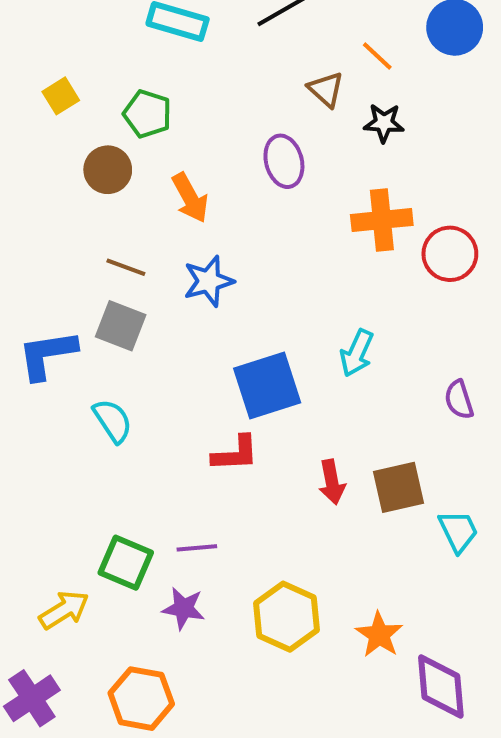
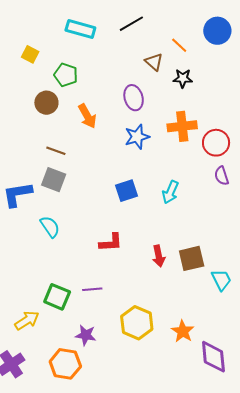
yellow square: (61, 96) -> (30, 54), moved, turned -30
blue star: (209, 281) -> (137, 137), moved
blue square: (267, 386) -> (126, 191), moved, size x0.7
purple semicircle: (459, 400) -> (222, 176), moved
purple star: (184, 608) -> (86, 335), moved

